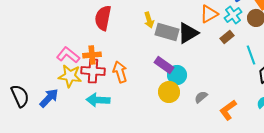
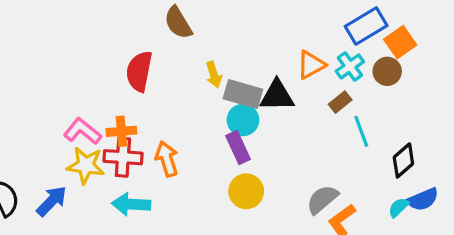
black triangle: (188, 33) -> (277, 96), turned 30
cyan line: (251, 55) -> (361, 131), moved
purple rectangle: (164, 65) -> (238, 148), turned 30
cyan circle: (177, 75) -> (243, 120), moved
gray semicircle: (201, 97) -> (322, 199), moved, size x1.5

